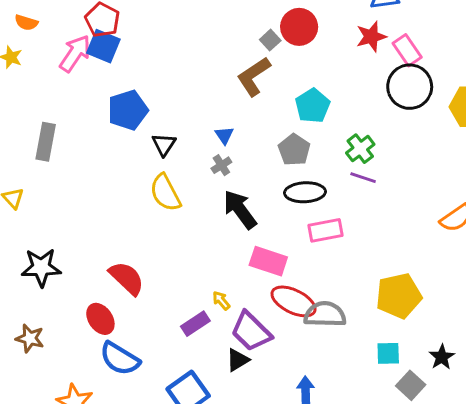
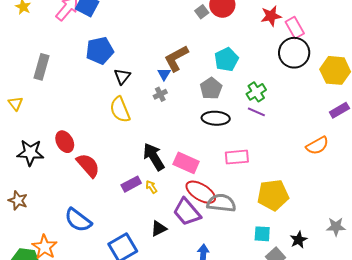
brown L-shape: (254, 76) -> (176, 58), moved
black arrow: (240, 209) -> (154, 157), moved
pink rectangle: (325, 230) -> (237, 157), moved
red ellipse: (100, 319) -> (65, 142), moved
purple rectangle: (195, 324) -> (131, 184), moved
purple trapezoid: (251, 331) -> (187, 212), moved

